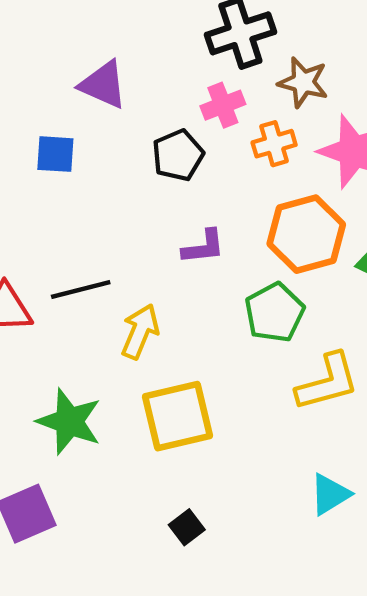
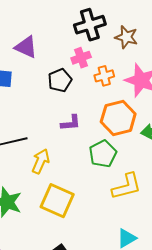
brown star: (303, 82) -> (126, 37), moved
yellow square: (178, 416) -> (57, 201), turned 36

